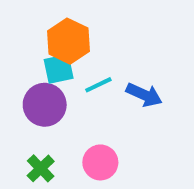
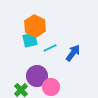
blue arrow: (144, 95) -> (73, 53), turned -78
purple circle: (45, 105) -> (37, 76), moved

